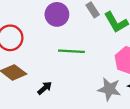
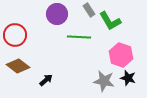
green line: (71, 51) -> (79, 37), moved

